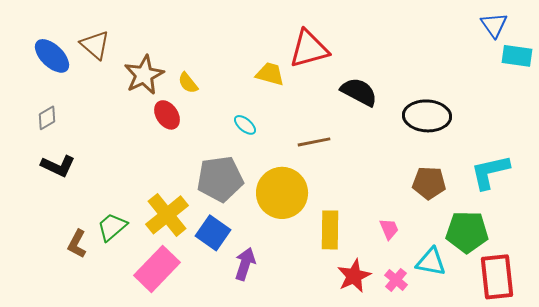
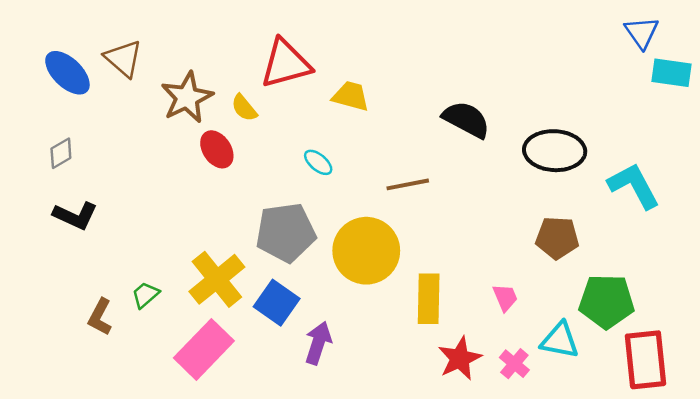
red triangle: (309, 49) -> (286, 64), moved
cyan L-shape: (490, 172) -> (634, 186), moved, turned 75
green trapezoid: (112, 227) -> (145, 295), size x0.7

